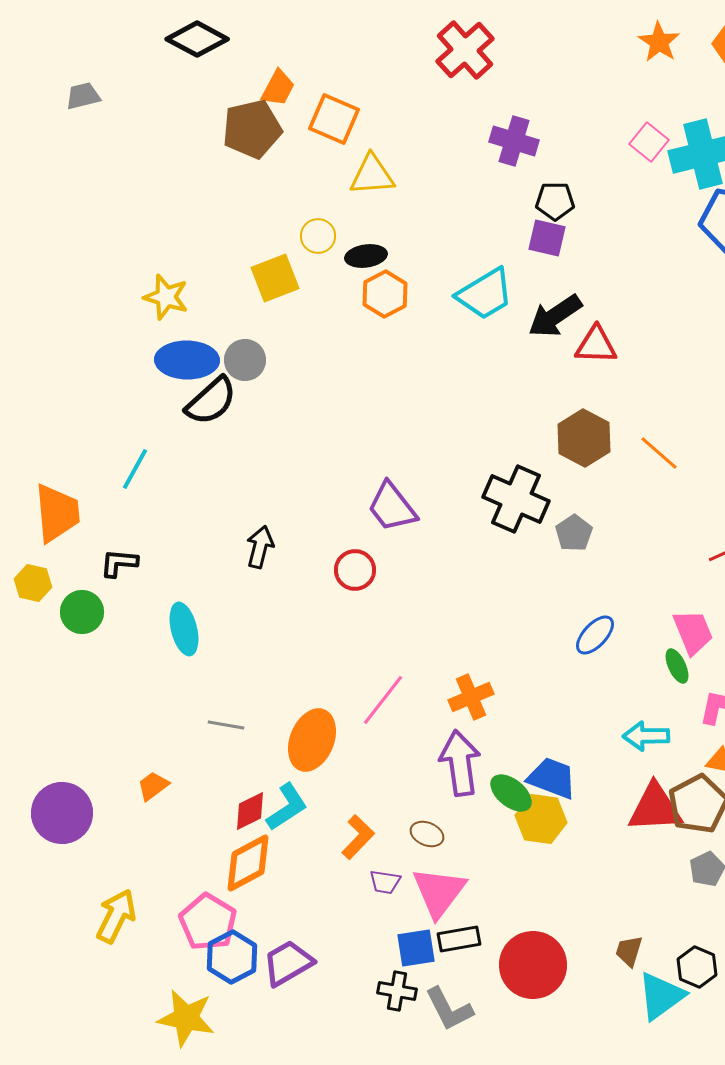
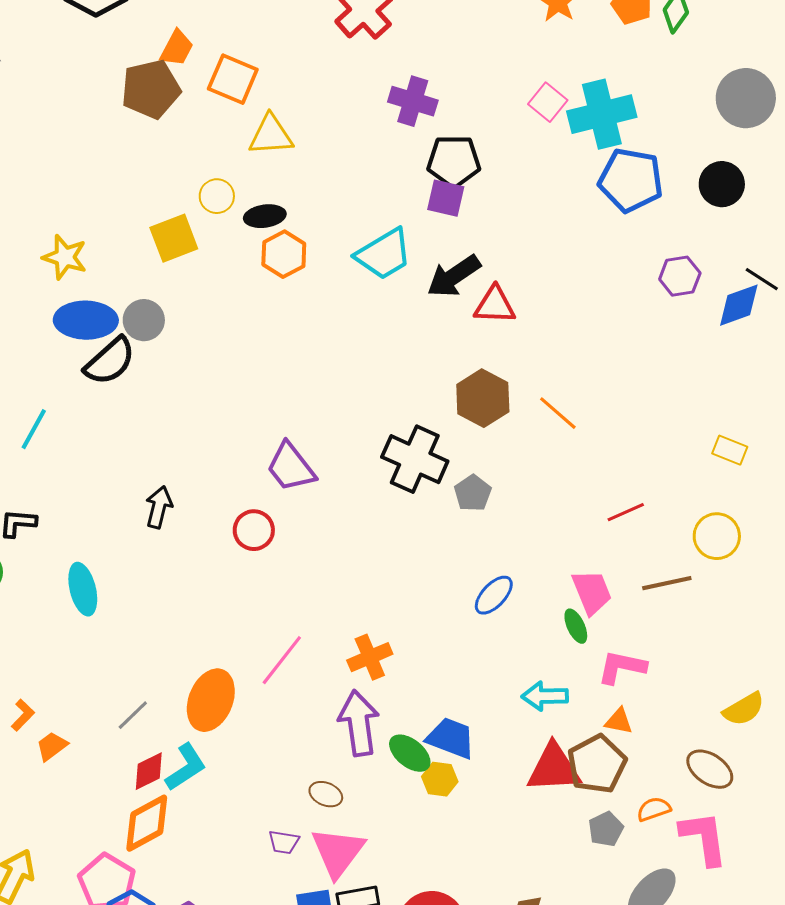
black pentagon: (555, 201) -> (454, 161), size x1.4
gray line: (226, 725) -> (133, 715), moved, turned -54
yellow hexagon: (541, 819) -> (440, 779), size x0.7
orange L-shape: (358, 837) -> (23, 715), moved, size x0.7

